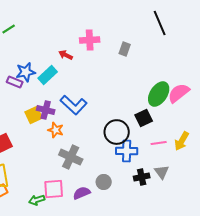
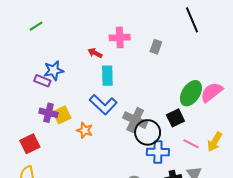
cyan rectangle: (48, 75) -> (107, 76), moved, turned -48
purple cross: (46, 110) -> (49, 113), moved
pink line: (159, 143) -> (191, 144), turned 35
gray cross: (71, 157) -> (135, 120), moved

